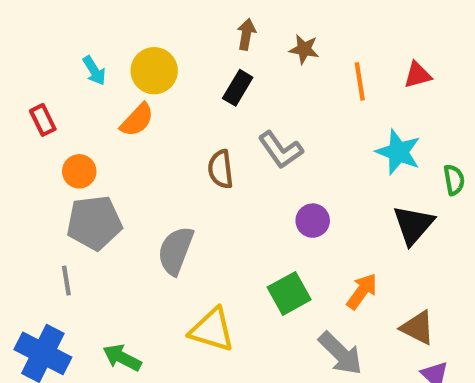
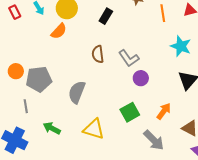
red rectangle: (43, 120) -> (15, 12), moved
gray L-shape: (281, 150) -> (129, 58), moved
orange circle: (79, 171) -> (16, 71), moved
green arrow: (122, 358) -> (52, 128), moved

